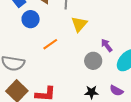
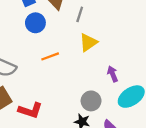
gray circle: (93, 61) -> (91, 101), moved

